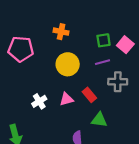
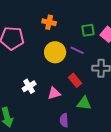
purple line: (102, 62) -> (77, 50), moved, turned 40
pink triangle: (66, 99) -> (54, 93), moved

